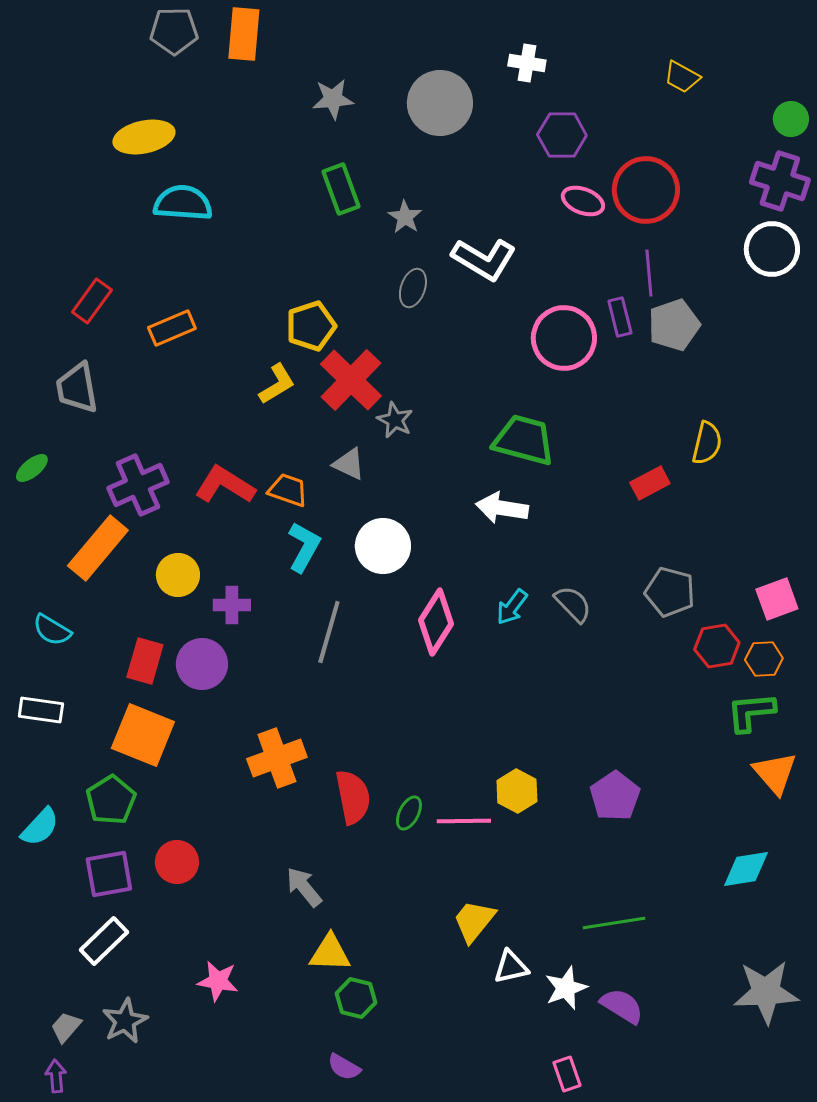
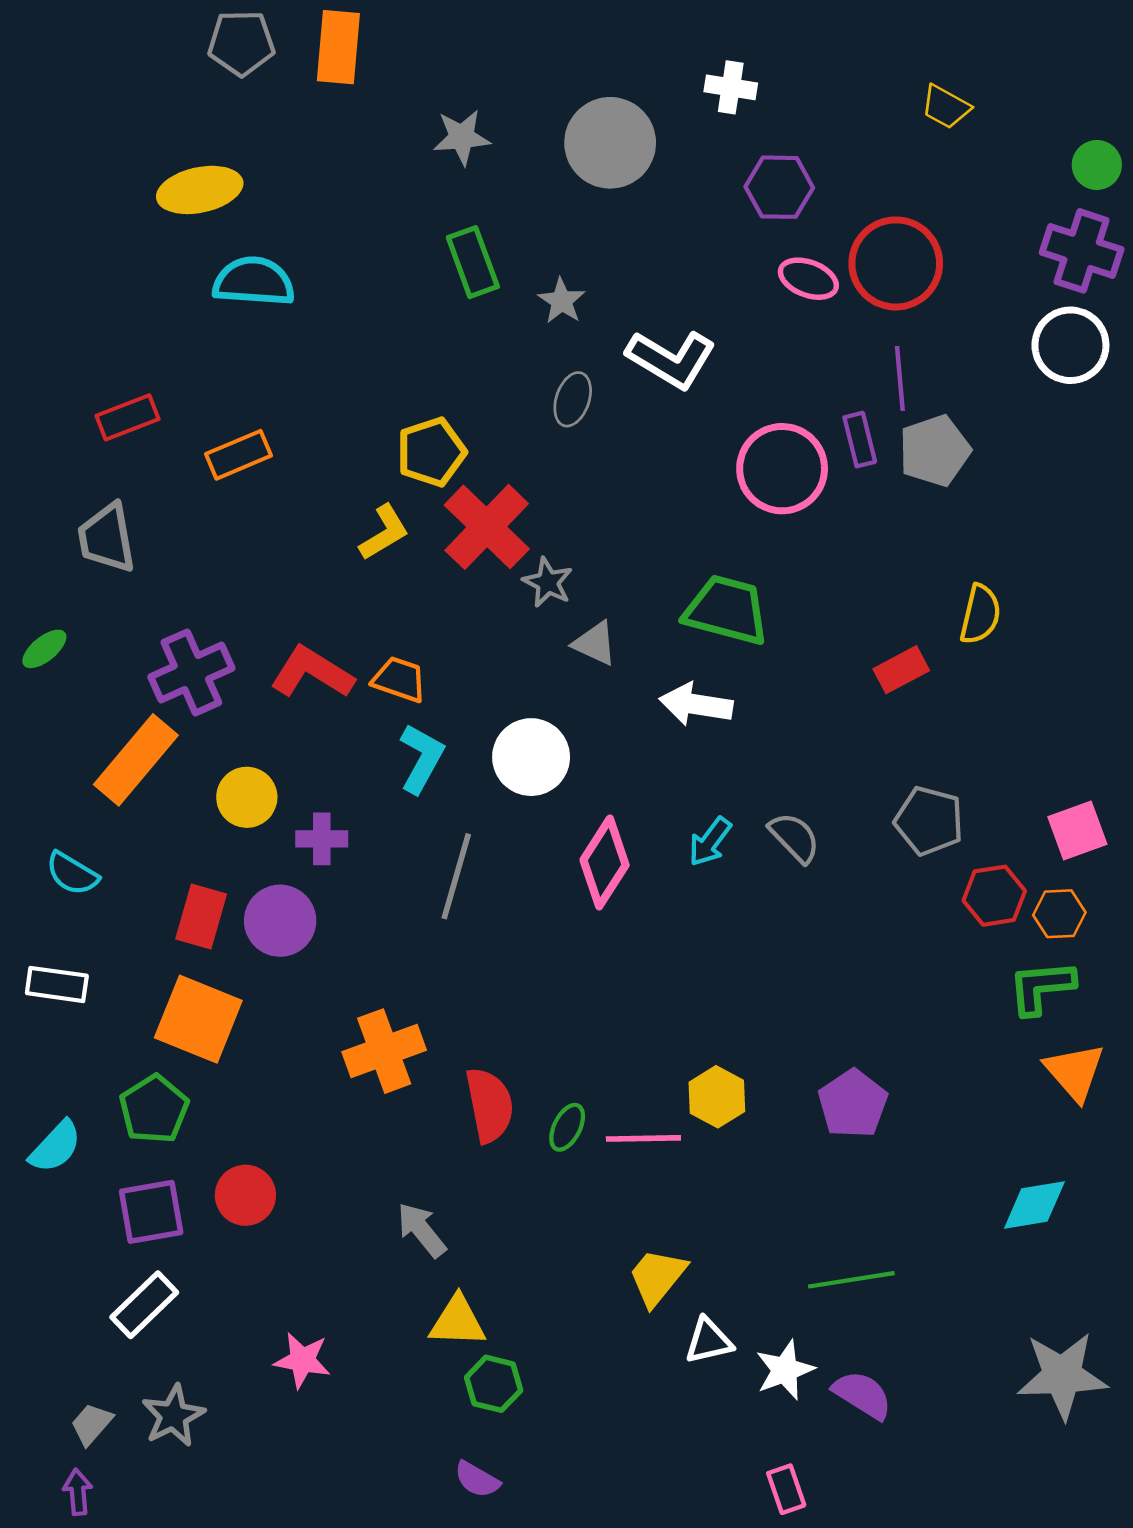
red rectangle: (92, 301) -> (128, 417), turned 33
gray triangle: (349, 464) -> (595, 643), moved

